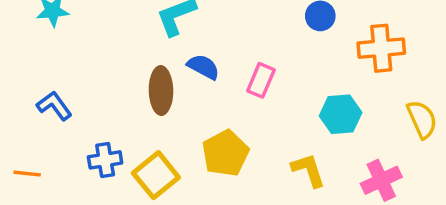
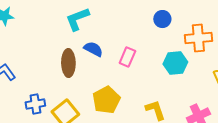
cyan hexagon: (341, 114) -> (175, 63), moved

